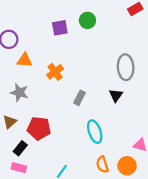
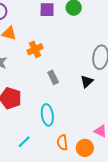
gray rectangle: (80, 98) -> (53, 77), turned -64
cyan ellipse: (95, 132) -> (47, 115), moved

